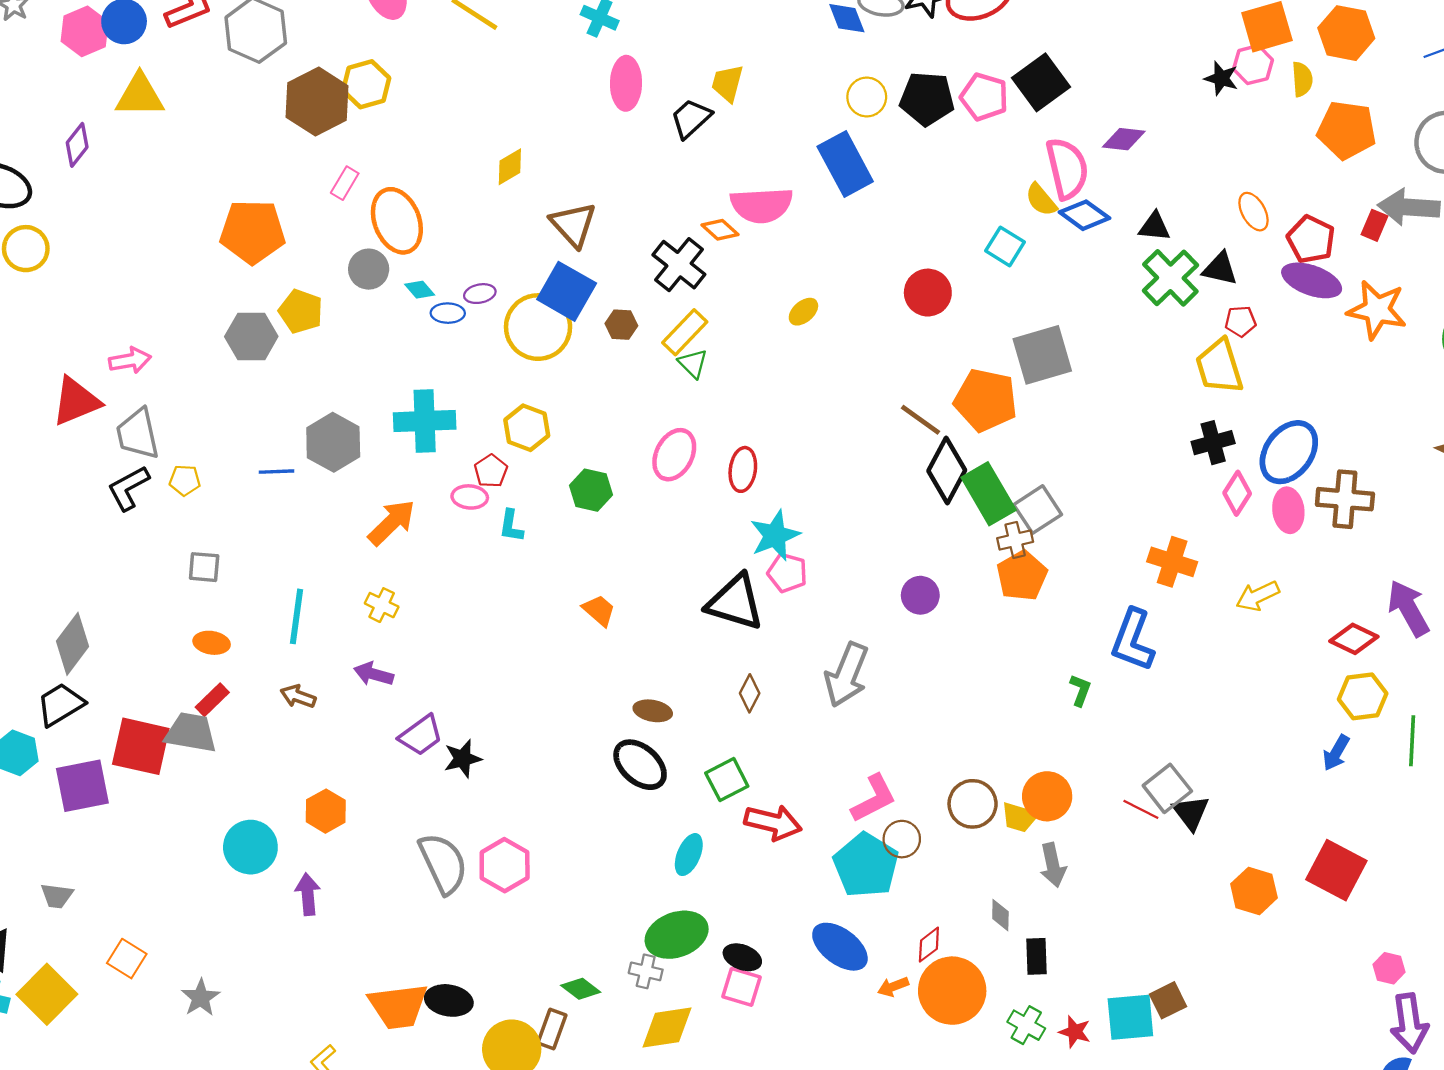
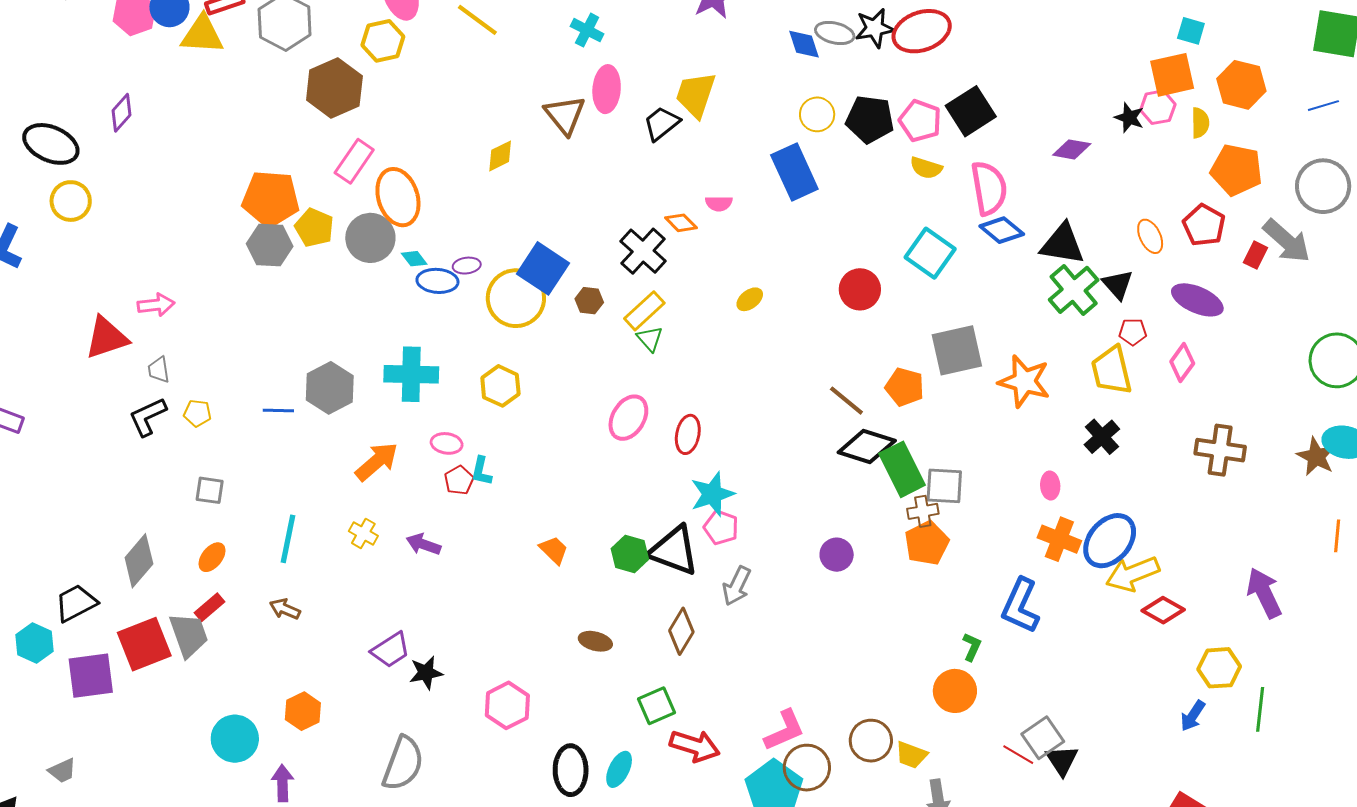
yellow trapezoid: (727, 83) -> (696, 95), size x1.4
yellow hexagon: (366, 84) -> (383, 41), moved
yellow triangle: (140, 95) -> (202, 35), moved
purple diamond: (1124, 139) -> (1072, 149), moved
pink rectangle: (345, 183) -> (354, 161), size x1.5
yellow semicircle: (1041, 200) -> (926, 168), moved, turned -36
pink semicircle: (762, 205) -> (719, 203), size x0.5
gray arrow: (1409, 207) -> (1287, 241), turned -146
brown triangle: (573, 225) -> (565, 115), moved
black triangle: (1154, 227) -> (1062, 244), size x1.6
red pentagon: (1311, 239) -> (1204, 225), moved
cyan square: (1005, 246) -> (930, 253), size x1.4
gray circle: (369, 269) -> (370, 238), size x1.4
black triangle: (1220, 269) -> (1118, 285), turned 32
orange star: (1377, 310) -> (1024, 381), moved
yellow pentagon: (301, 311) -> (314, 228), moved
blue ellipse: (448, 313) -> (437, 281), size x1.4
gray hexagon: (251, 337) -> (270, 245), moved
orange pentagon: (986, 400) -> (905, 387), size x0.7
gray trapezoid: (138, 434) -> (159, 370), size x0.6
black cross: (1213, 443) -> (1102, 437), turned -30
blue ellipse: (1289, 452) -> (1110, 541), moved
black diamond: (947, 470) -> (867, 447), turned 76
red pentagon: (491, 471) -> (459, 480), moved
green hexagon: (591, 490) -> (630, 554), moved
pink diamond: (1237, 493) -> (1182, 362), moved
brown cross: (1345, 499) -> (1220, 450), moved
gray square: (1038, 510) -> (944, 486), turned 33
pink ellipse: (1288, 510) -> (1050, 486), moved, size x0.7
yellow arrow: (1258, 596) -> (1133, 574), size x1.4
red diamond: (1354, 639) -> (1163, 610), moved
orange ellipse: (212, 643) -> (212, 557), turned -64
gray diamond: (72, 644) -> (139, 561), moved
purple arrow: (374, 674) -> (423, 544), moved
gray arrow: (847, 675) -> (737, 586), moved, size x0.7
brown diamond: (750, 693) -> (681, 631), size x1.4
gray trapezoid: (191, 733) -> (189, 635), turned 57
red square: (141, 746) -> (144, 644), turned -38
black ellipse: (640, 765) -> (571, 770), moved, turned 45
orange circle: (1047, 796) -> (955, 691), moved
brown circle: (902, 839) -> (807, 768), size x1.4
gray semicircle: (443, 863) -> (403, 763), turned 42
pink hexagon: (505, 865) -> (507, 705), moved
gray trapezoid: (57, 896) -> (62, 771), turned -36

